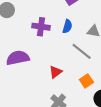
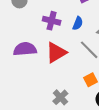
red triangle: (56, 72) -> (56, 52), moved, size x1.6

